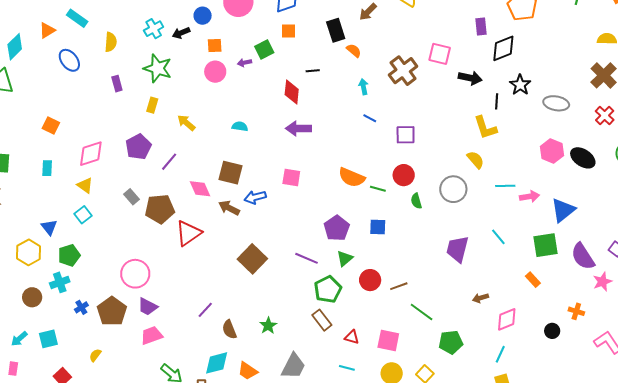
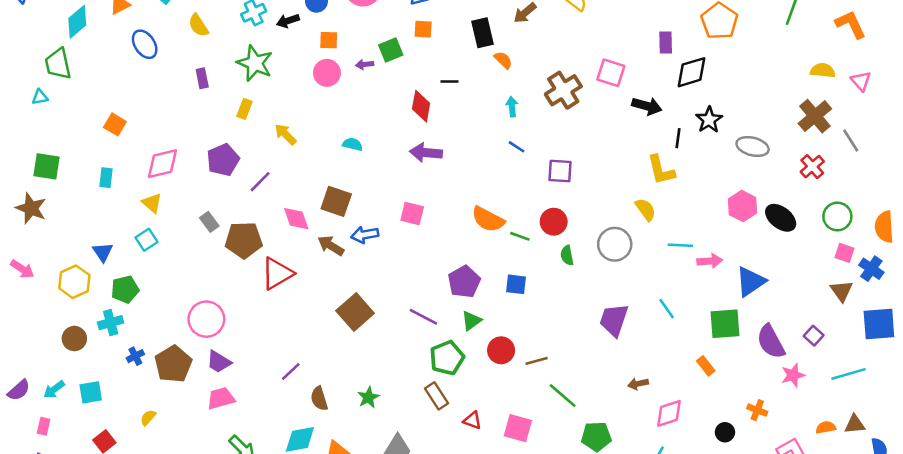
yellow semicircle: (111, 42) -> (198, 25), turned 138

